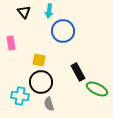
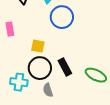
black rectangle: (78, 72) -> (65, 67), moved

